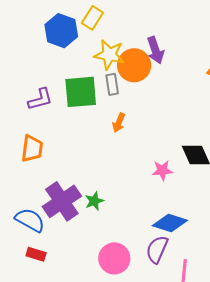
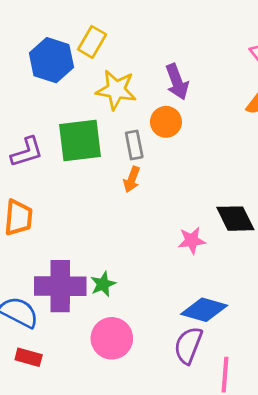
orange circle: (134, 65) -> (166, 122), moved, size x0.7
gray rectangle: (112, 84) -> (134, 145), moved
purple cross: (62, 201) -> (60, 286), turned 36
pink circle: (114, 258) -> (112, 338), moved

